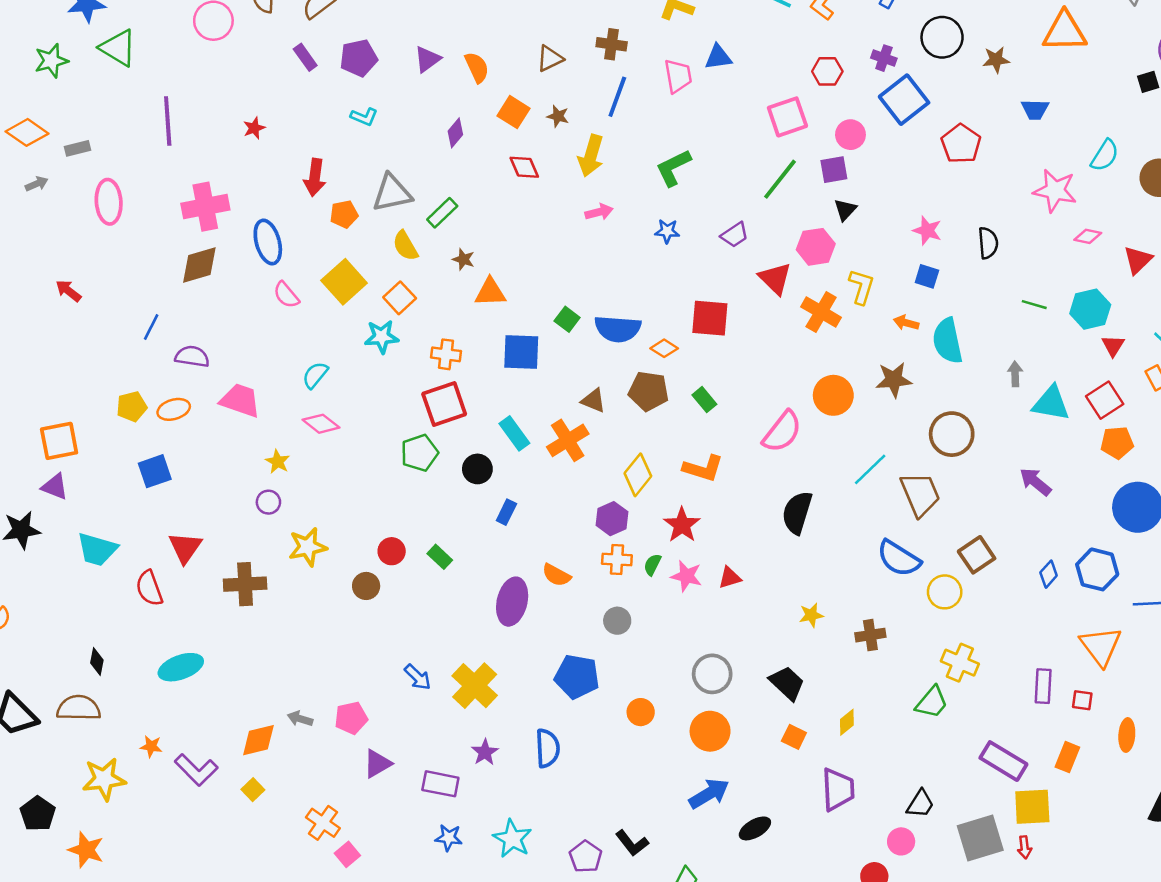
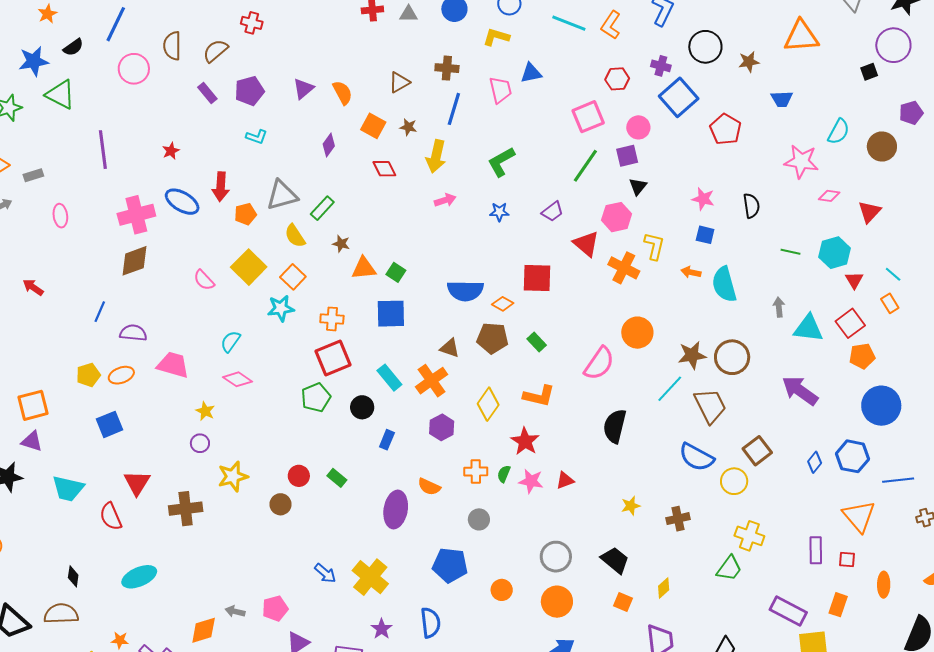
pink ellipse: (109, 202) -> (60, 216), size x0.7
blue ellipse: (268, 242) -> (182, 202), moved, turned -40
green square: (567, 319) -> (396, 272), moved
brown star: (894, 380) -> (692, 355), moved
purple arrow: (1035, 482) -> (800, 391), size x1.4
purple hexagon: (612, 519) -> (442, 427), moved

